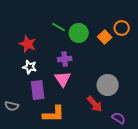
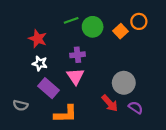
green line: (59, 27) -> (71, 20), turned -48
purple rectangle: (38, 90) -> (48, 88), turned -42
purple semicircle: (119, 118) -> (136, 108), moved

